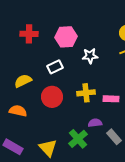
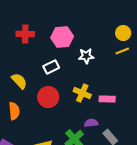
yellow semicircle: (23, 81) -> (19, 81), turned 72
yellow cross: (86, 93) -> (82, 93), turned 30
orange semicircle: (18, 111) -> (14, 111), turned 72

